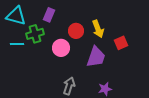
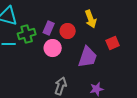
purple rectangle: (49, 15) -> (49, 28), moved
yellow arrow: (98, 29) -> (91, 19), moved

